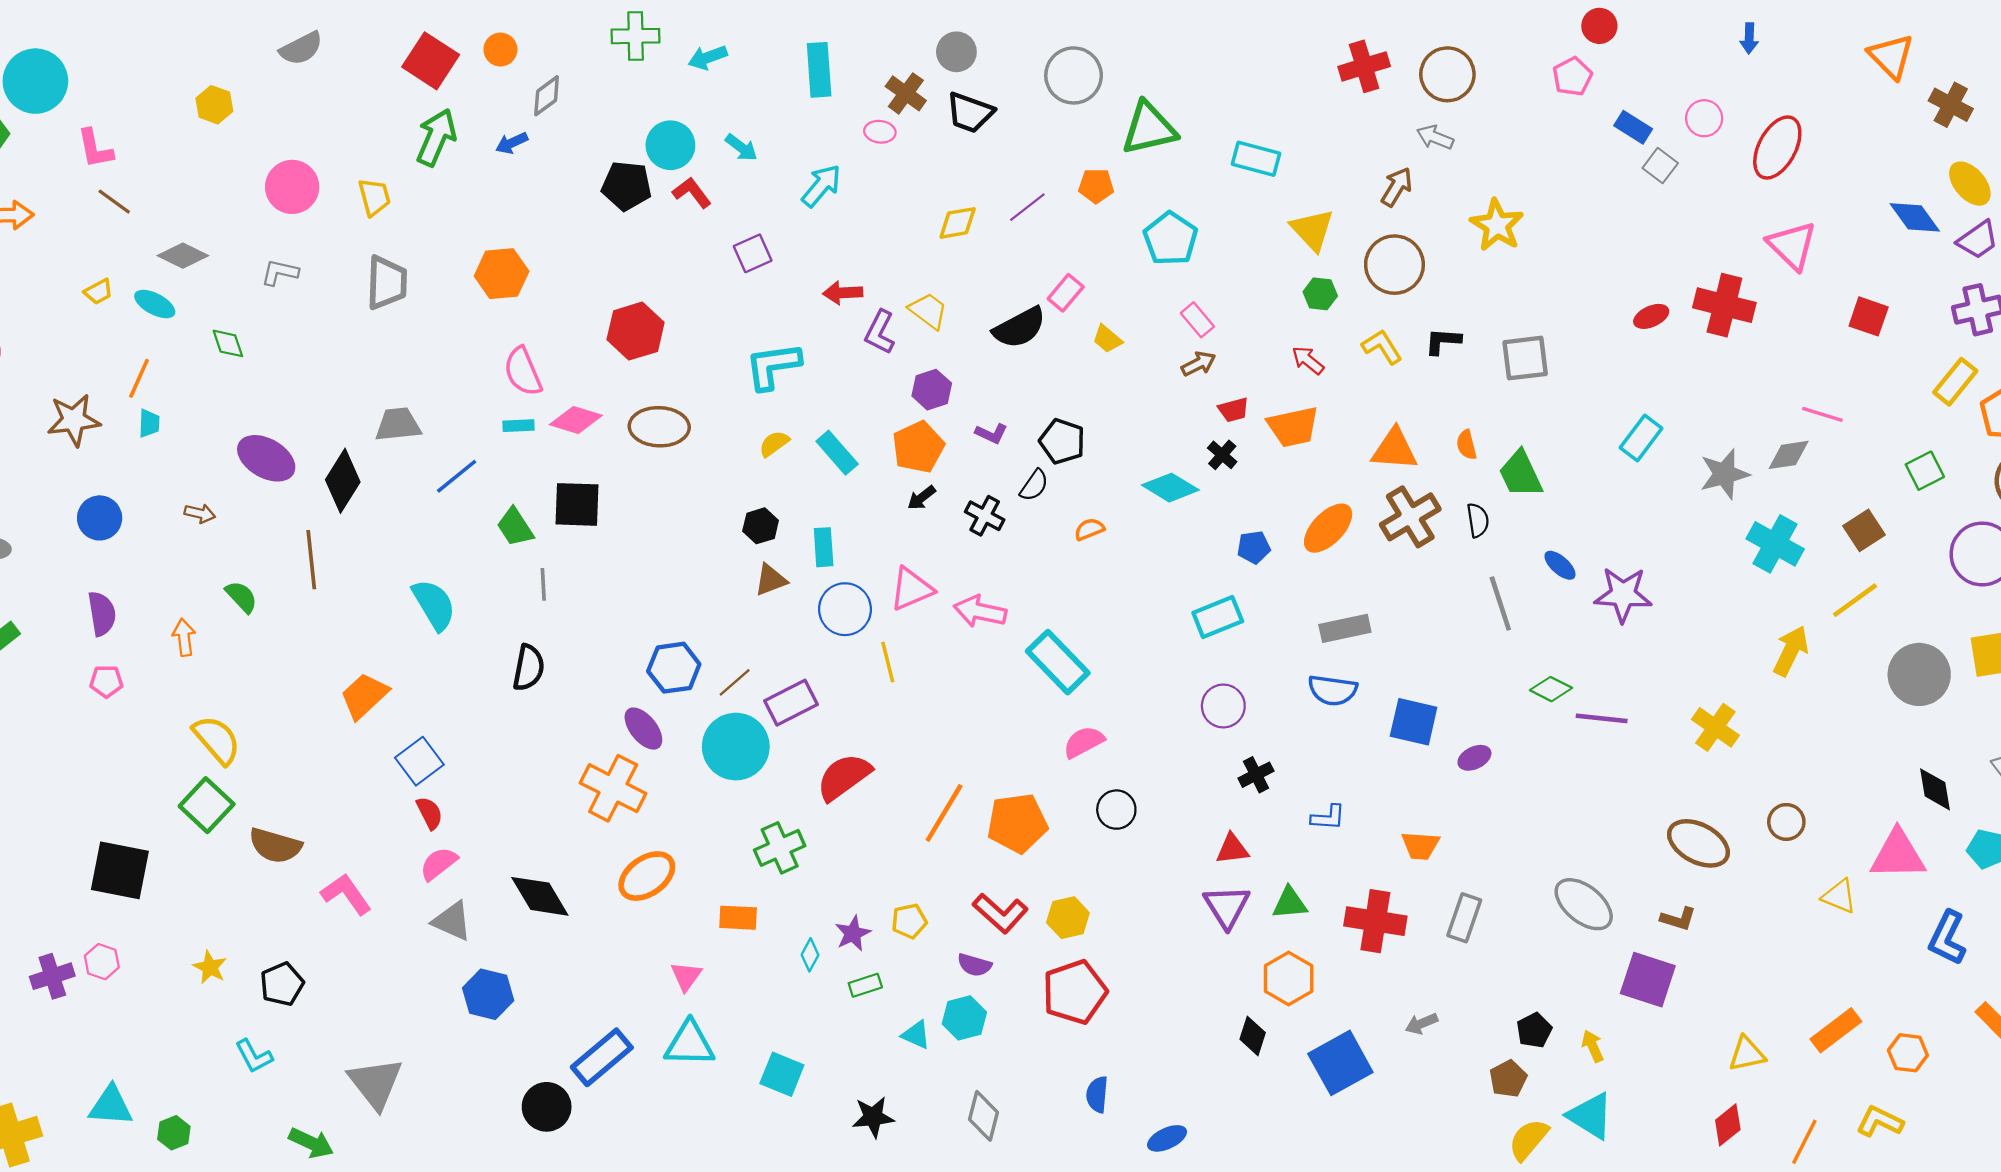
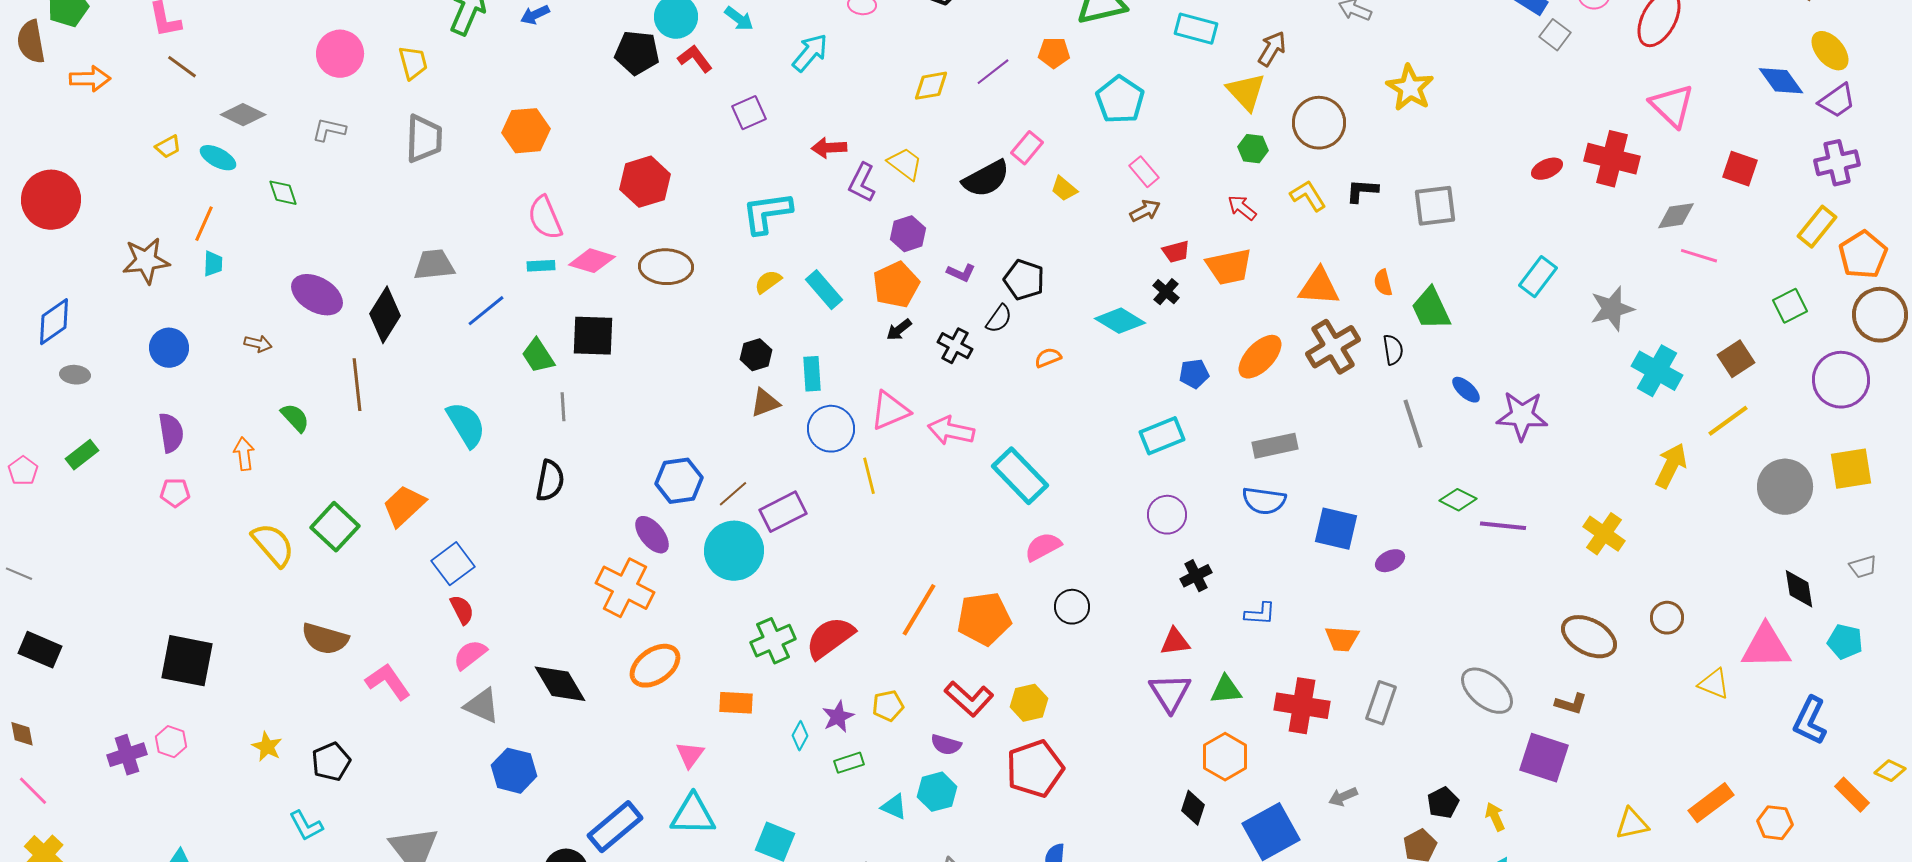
brown arrow: (1397, 187) -> (1272, 49), moved
gray diamond: (1789, 455) -> (1676, 216), moved
red semicircle: (844, 777) -> (830, 638), moved
green square: (207, 805) -> (335, 527), moved

